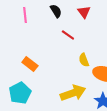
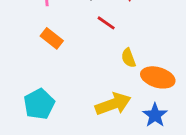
orange rectangle: (30, 64) -> (52, 38), moved

